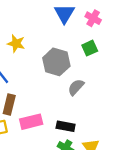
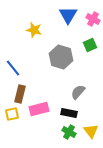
yellow star: (16, 43) -> (34, 30), moved
gray semicircle: (76, 87) -> (78, 92), moved

